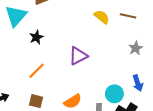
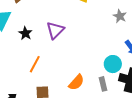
purple triangle: (78, 56) -> (55, 30), moved

